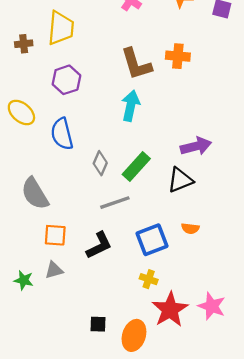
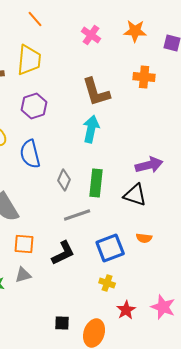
orange cross: (178, 56) -> (144, 77), moved
green rectangle: (136, 167) -> (96, 183), turned -36
black triangle: (180, 180) -> (135, 195), turned 40
red star: (170, 310) -> (126, 310), size x0.6

